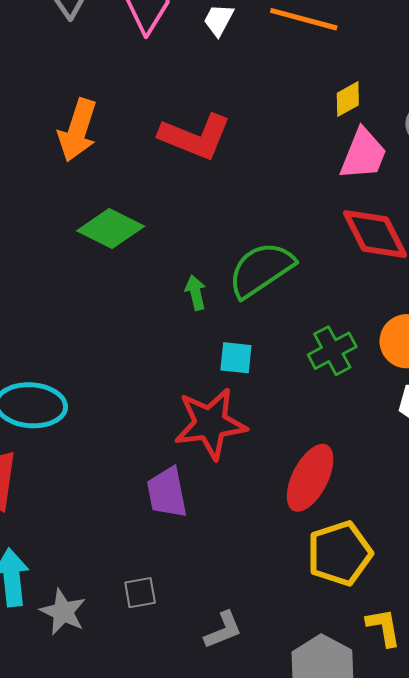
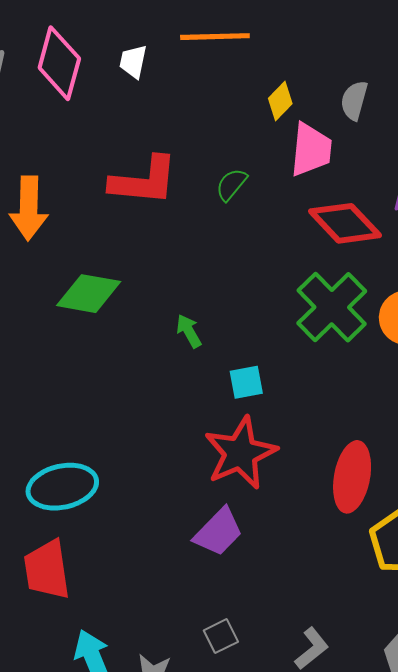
green semicircle: (261, 270) -> (231, 184), moved, size x0.5
green cross: (332, 351) -> (332, 307), moved, size x1.5
purple trapezoid: (167, 493) -> (218, 532), turned -108

